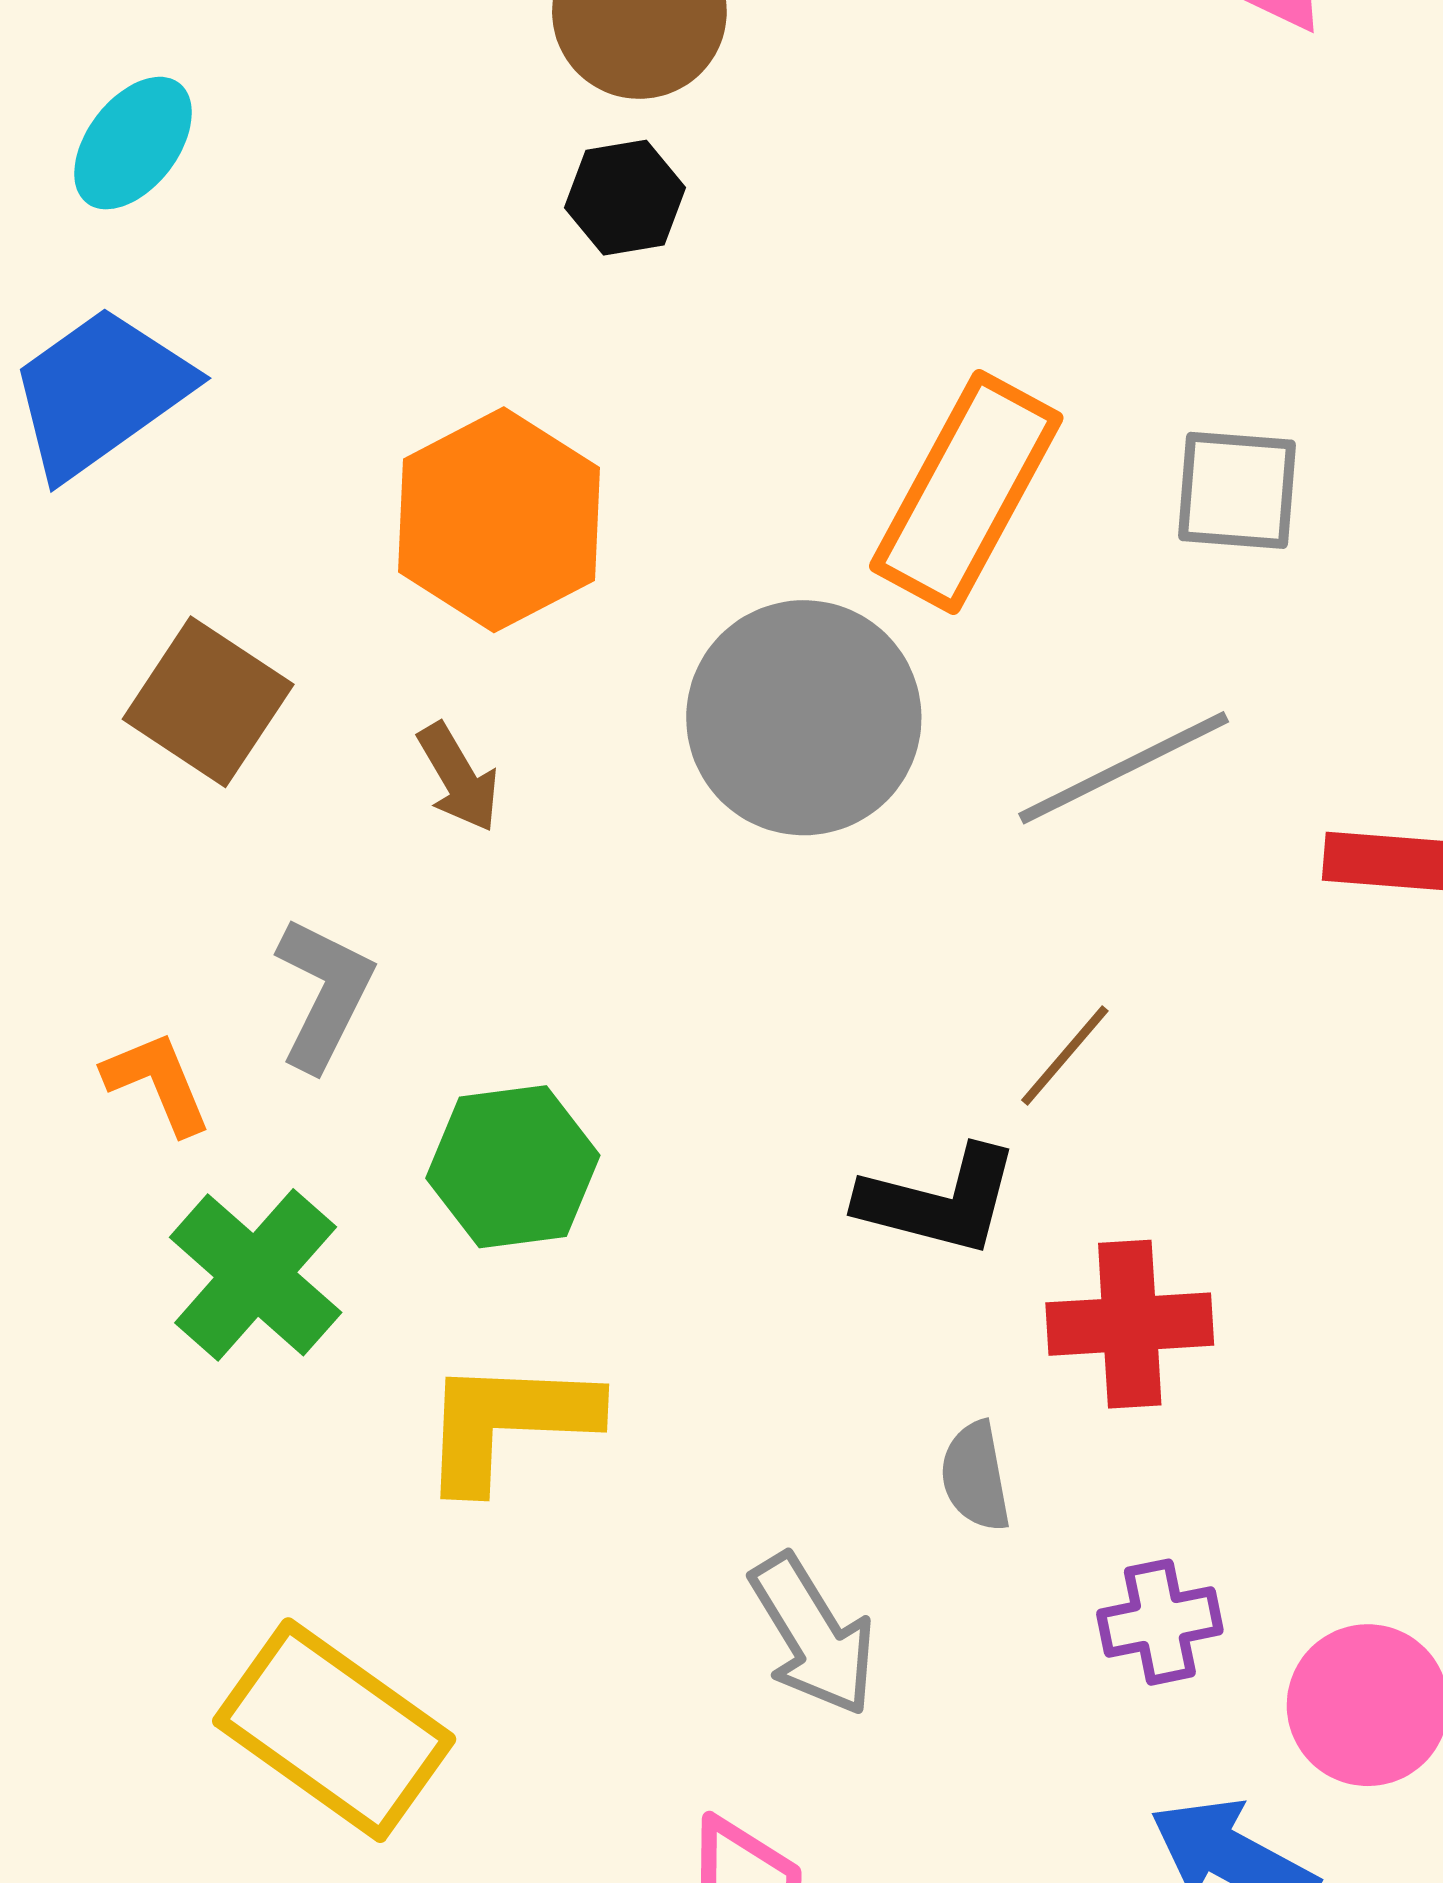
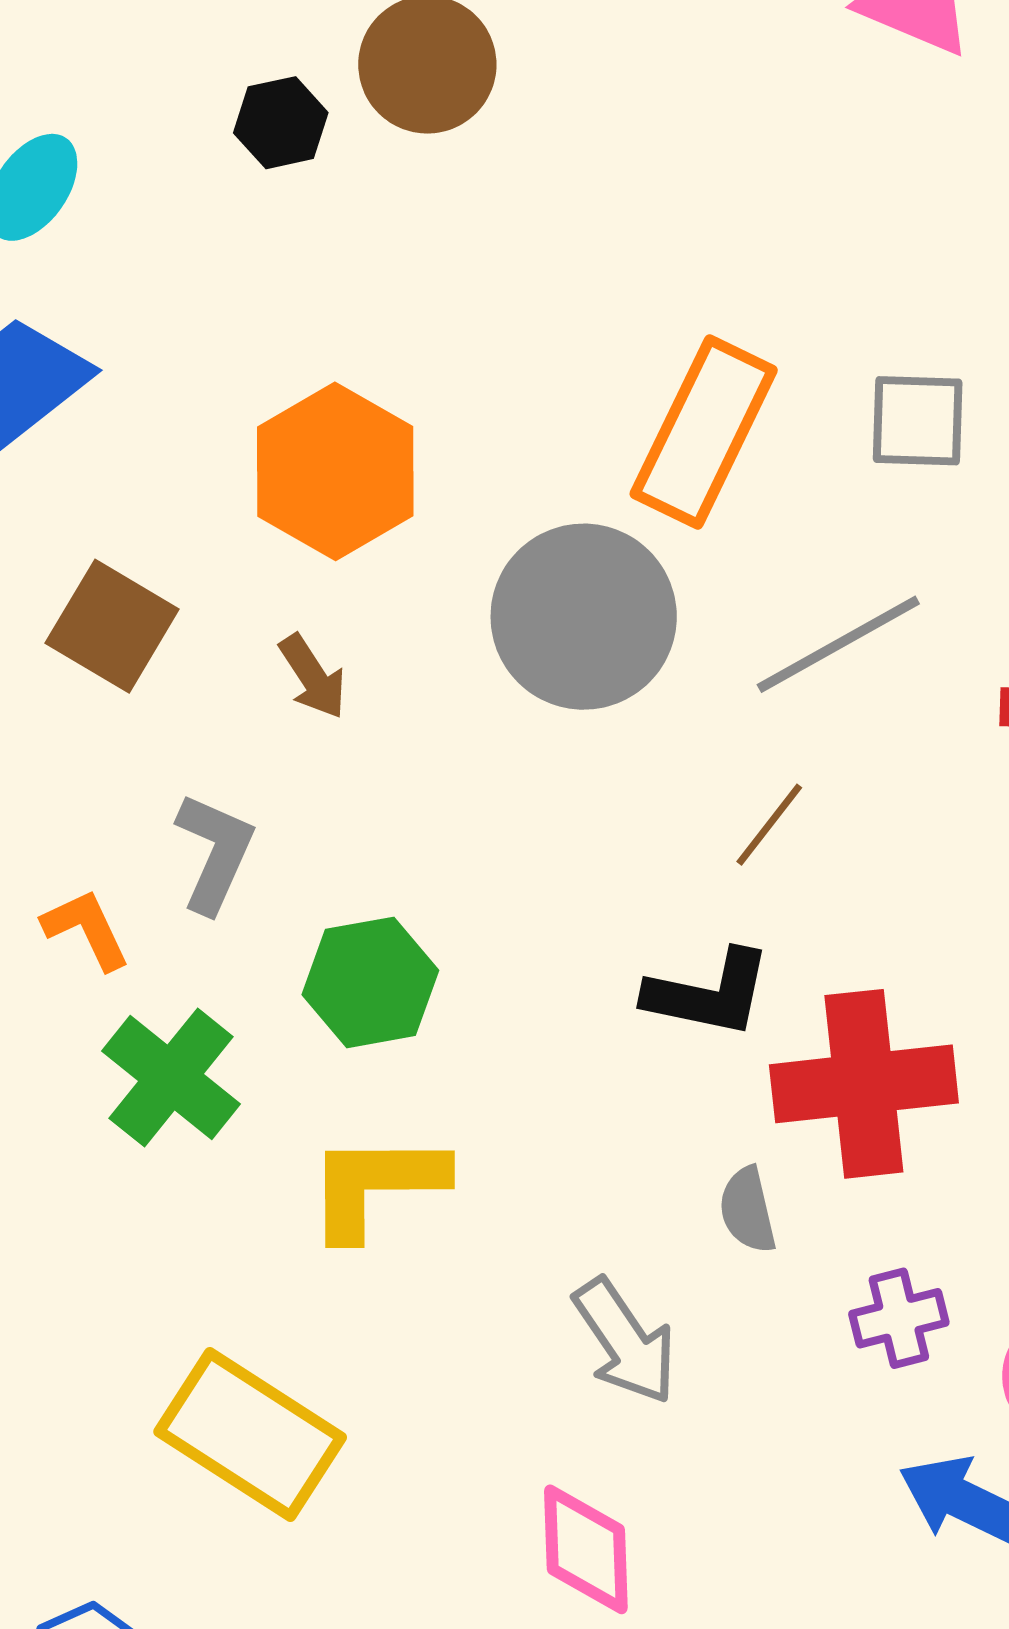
black hexagon: (625, 198) -> (281, 123), moved
brown line: (1065, 1056) -> (769, 825), moved
red cross: (1130, 1324) -> (864, 1084), size x1.4

